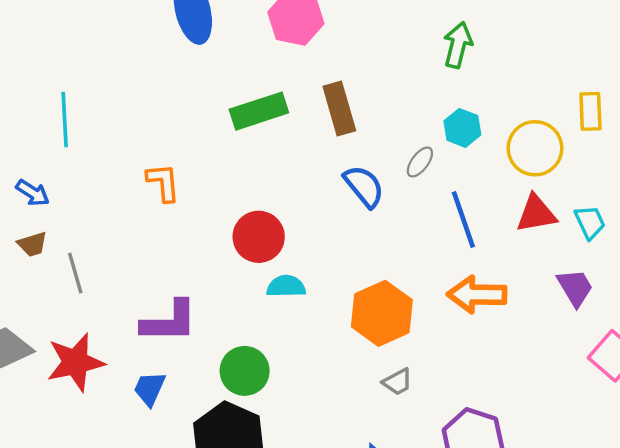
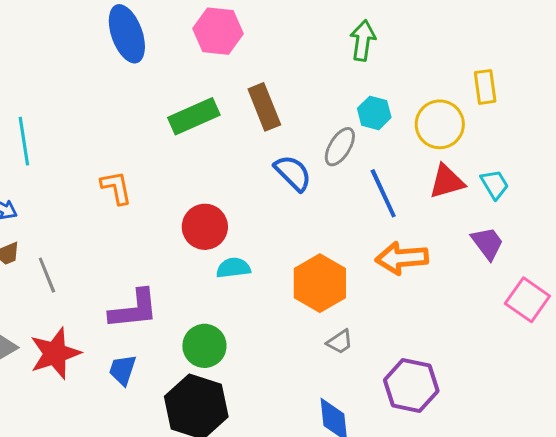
gray ellipse: (420, 162) -> (340, 147), size x1.4

